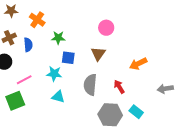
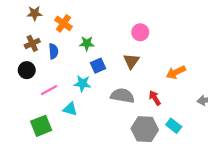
blue square: (68, 58) -> (98, 66), turned -32
gray semicircle: (90, 85) -> (122, 96), turned 95
cyan triangle: (58, 97) -> (70, 109), moved
green square: (15, 101) -> (41, 126), moved

